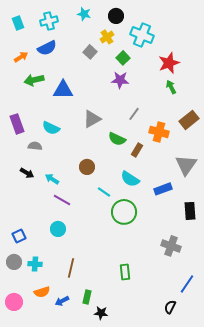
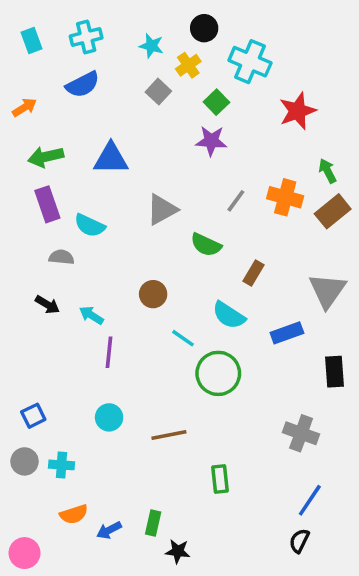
cyan star: (84, 14) -> (151, 46), moved
orange arrow: (21, 57) -> (25, 107), moved
green arrow: (34, 80) -> (46, 157), moved
green arrow: (171, 87) -> (327, 171), moved
purple rectangle: (17, 124) -> (47, 204), moved
orange cross: (159, 132) -> (285, 197), moved
brown rectangle: (137, 150) -> (253, 273), moved
purple line: (62, 200) -> (109, 352), turned 66
cyan circle: (58, 229) -> (109, 417), moved
brown line: (71, 268) -> (169, 435), moved, turned 66
blue line: (187, 284) -> (310, 500), moved
pink circle: (14, 302) -> (25, 553), moved

